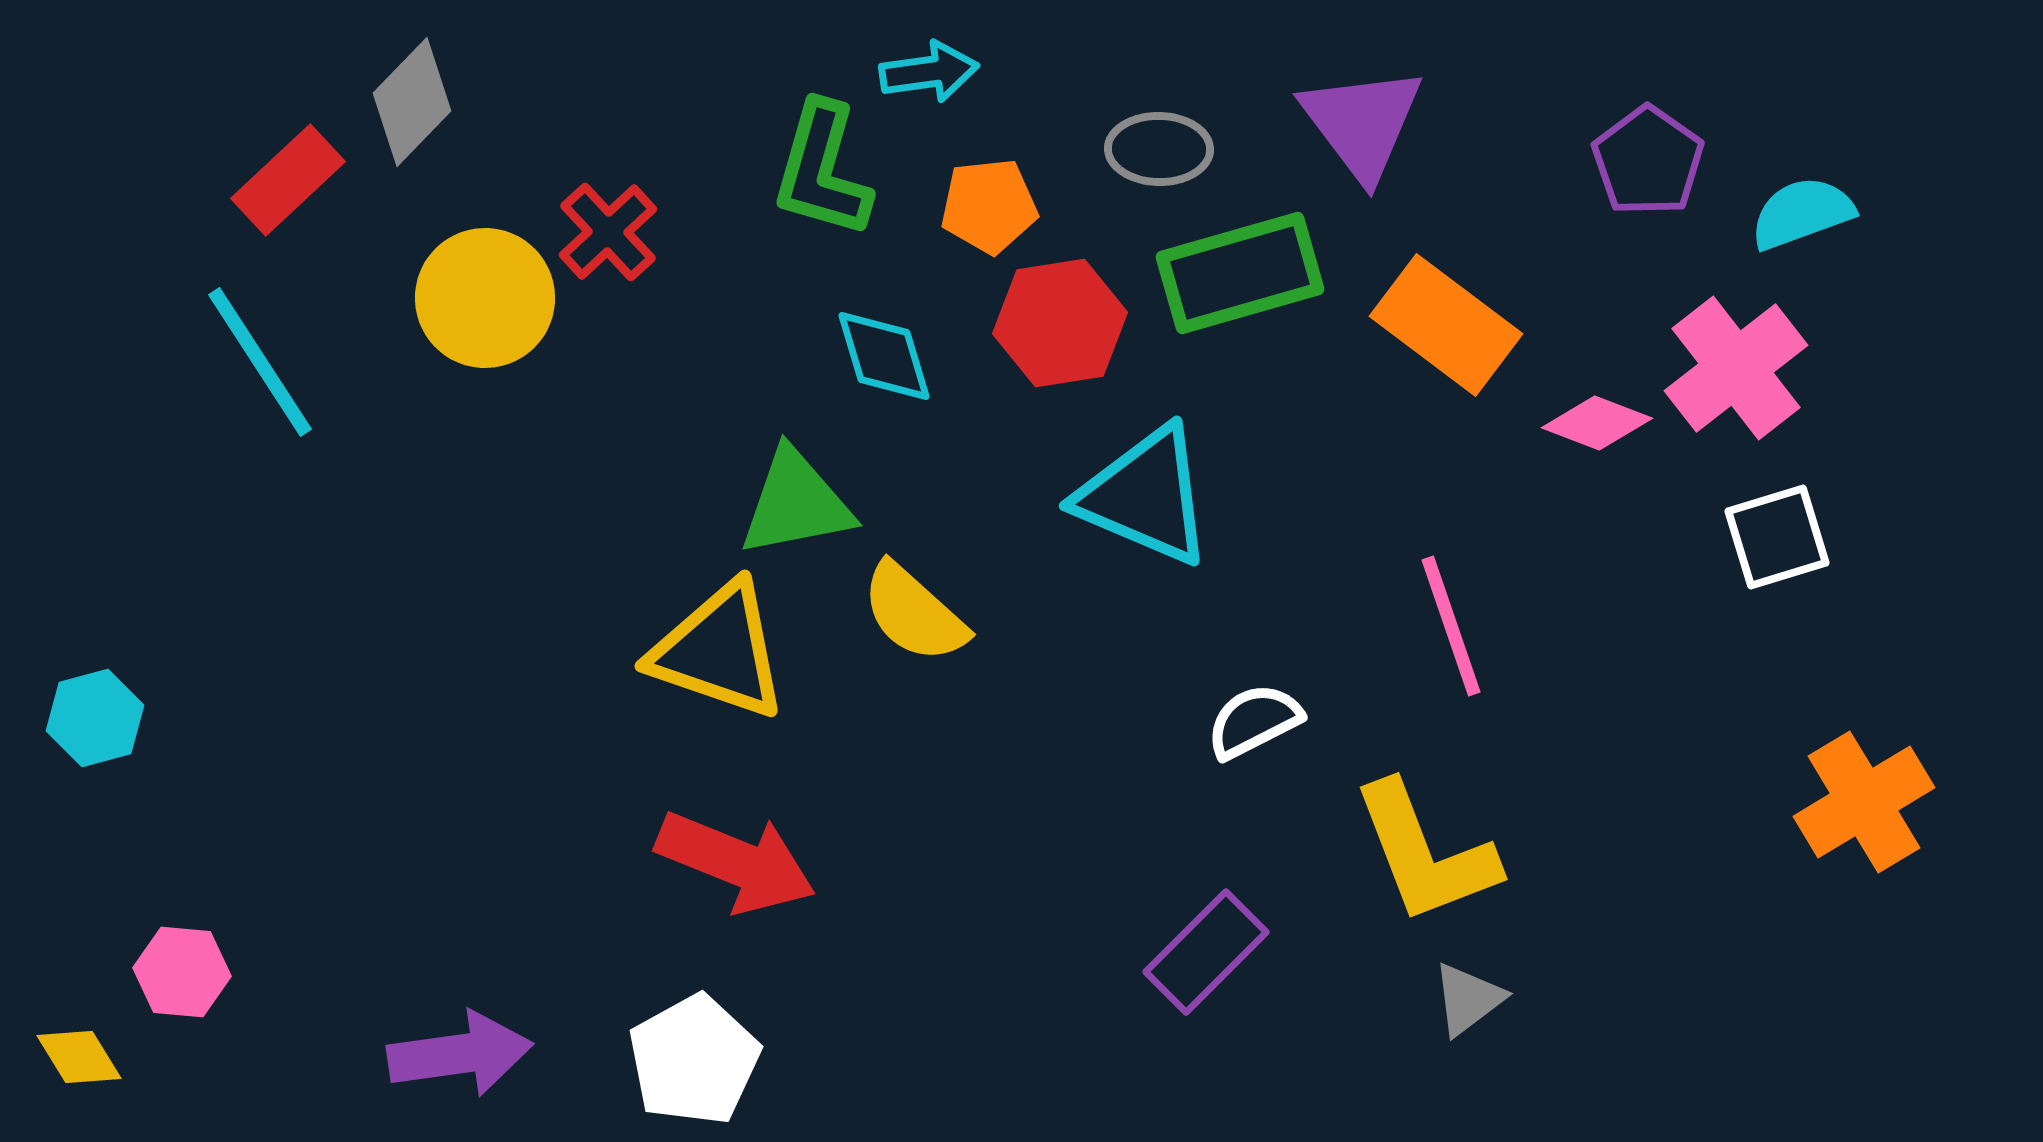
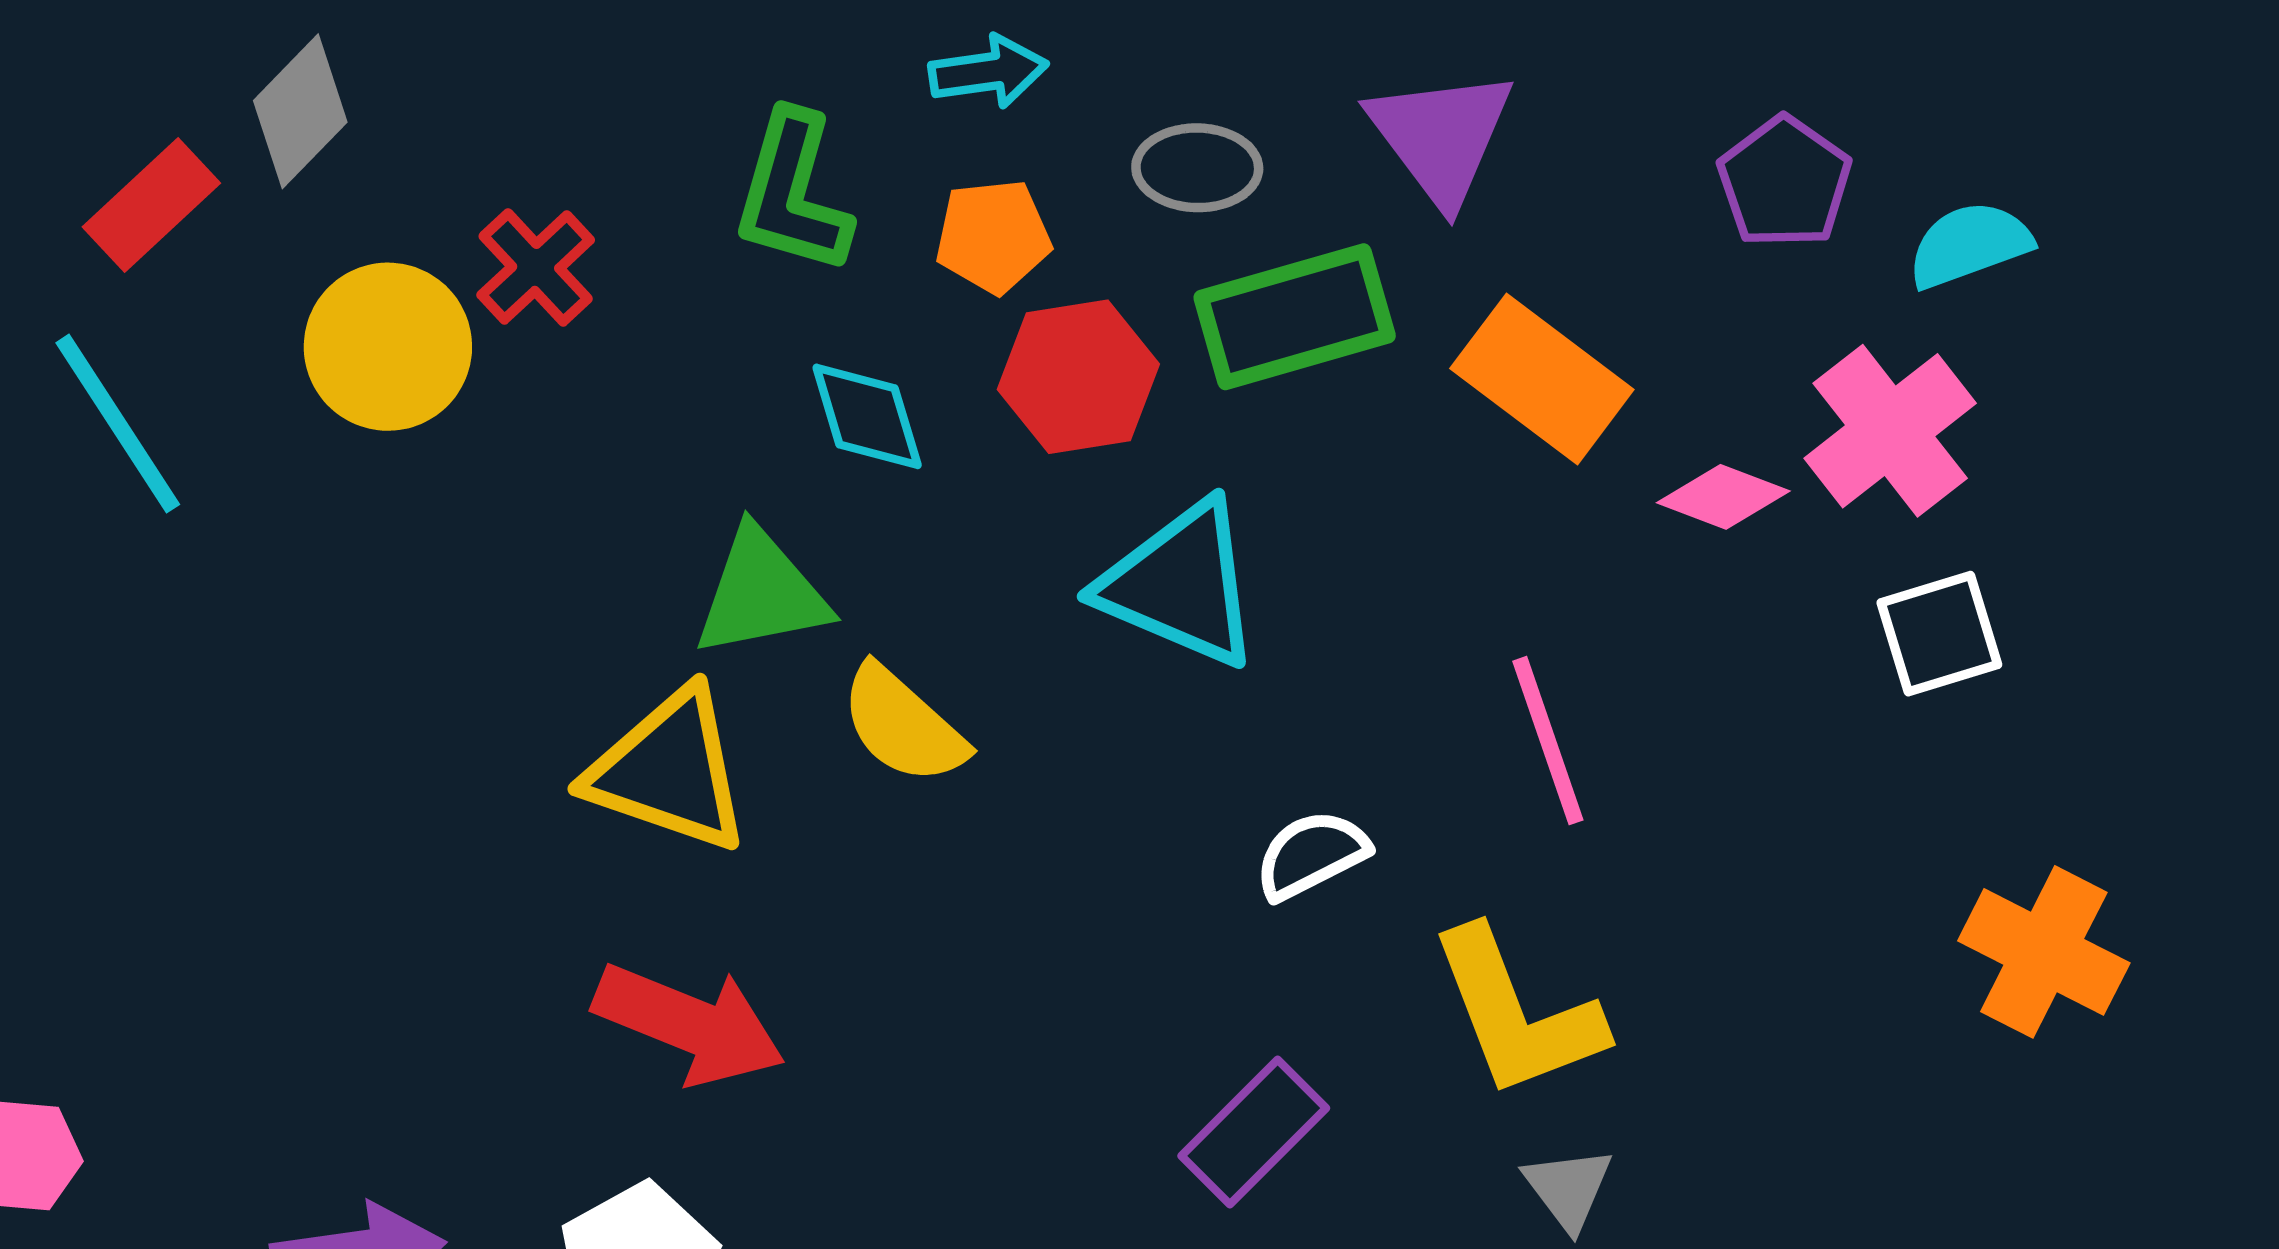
cyan arrow: (929, 72) -> (988, 72), moved
orange cross: (1864, 802) -> (2044, 952), turned -32
gray triangle: (1468, 999) -> (1568, 1188), turned -30

